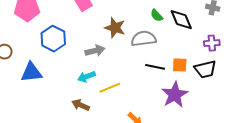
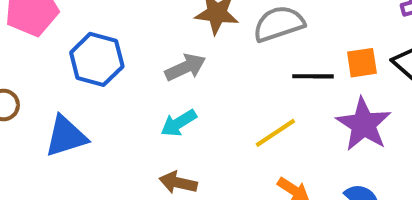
yellow line: (110, 88) -> (275, 133), moved

